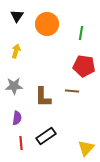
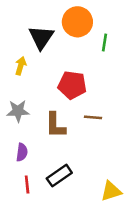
black triangle: (17, 16) -> (41, 37), moved, size x1.5
orange circle: (47, 24) -> (77, 22), moved
red pentagon: (84, 66) -> (72, 85), moved
yellow triangle: (86, 148) -> (111, 191), turned 30

